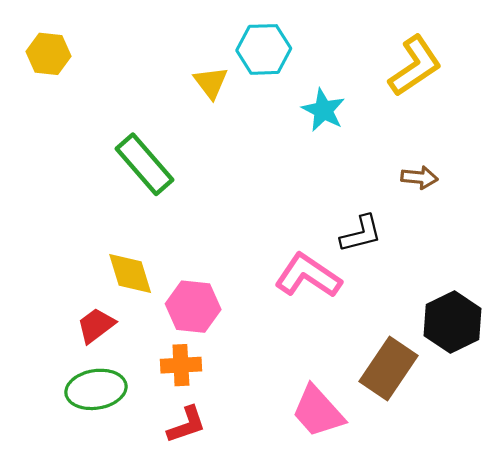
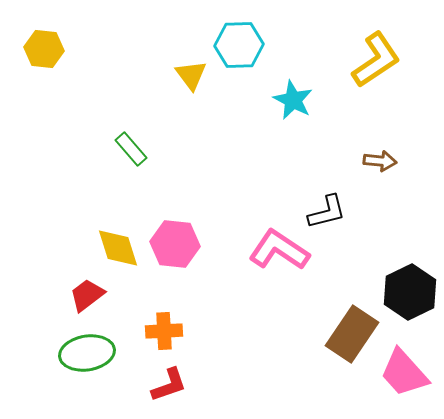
green rectangle: (145, 164) -> (131, 149), size x0.6
pink hexagon: (193, 307) -> (175, 244), moved
pink trapezoid: (318, 411) -> (404, 373), moved

